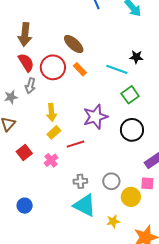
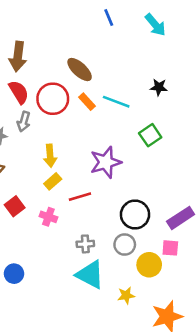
cyan line: (117, 69) -> (116, 102), moved
black circle: (132, 130) -> (135, 215), moved
pink cross: (51, 160) -> (48, 217), turned -32

